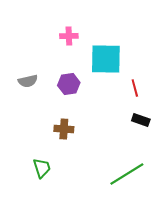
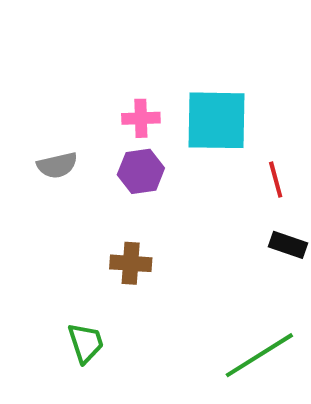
pink cross: (69, 36) -> (141, 118), moved

